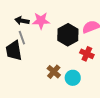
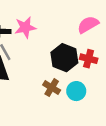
black hexagon: (68, 35) -> (64, 58), moved

